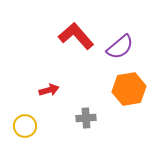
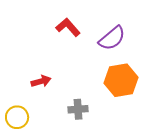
red L-shape: (76, 36) -> (68, 27), size x0.7

